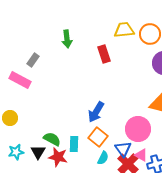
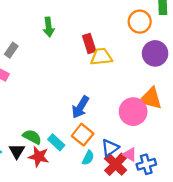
yellow trapezoid: (124, 30) -> (101, 57), moved
pink circle: (138, 129) -> (133, 112), moved
cyan rectangle: (74, 144) -> (56, 142), turned -49
blue triangle: (123, 149) -> (110, 148), turned 30

